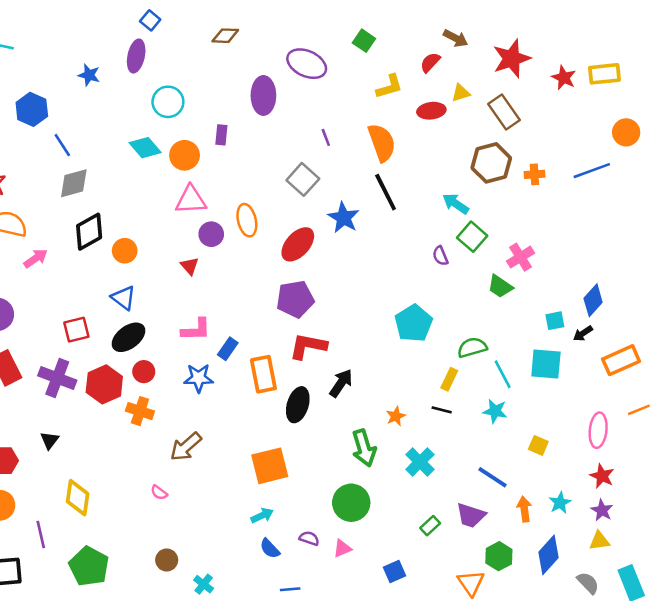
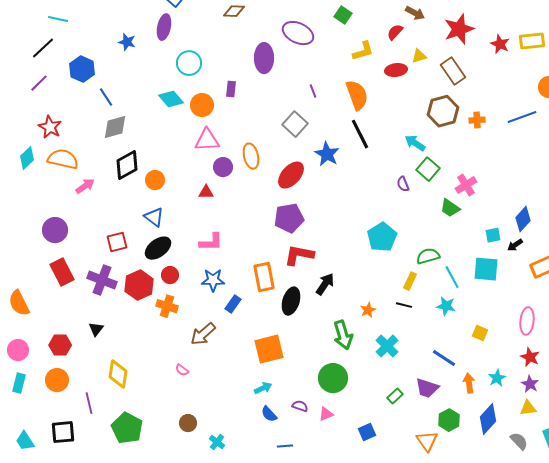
red triangle: (190, 266) -> (206, 192), turned -49
blue rectangle: (228, 349) -> (233, 304), moved

